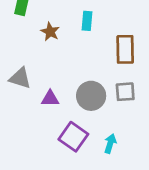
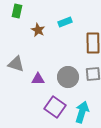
cyan rectangle: (87, 21) -> (65, 22), turned 64
cyan arrow: (110, 144) -> (82, 112), size x1.5

